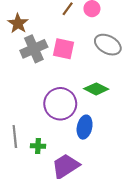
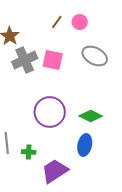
green diamond: (96, 89) -> (91, 116), moved
blue ellipse: (85, 127) -> (85, 145), moved

